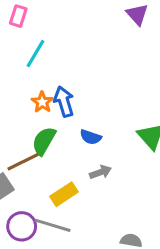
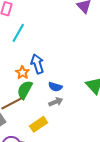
orange star: (42, 102) -> (22, 73), moved
gray arrow: (100, 172) -> (56, 102), moved

